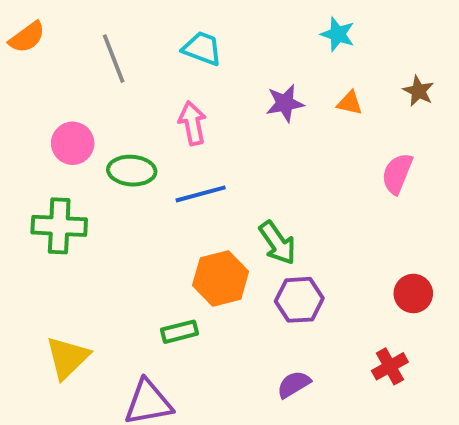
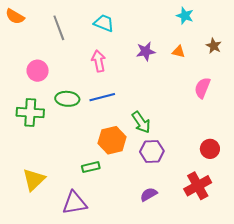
cyan star: (338, 34) -> (185, 16), moved
orange semicircle: (27, 37) -> (15, 16), turned 66
green ellipse: (132, 171) -> (67, 99), moved
red cross: (390, 366) -> (198, 186), size x1.5

